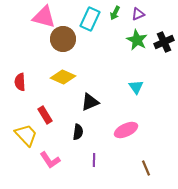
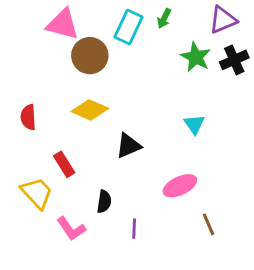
purple triangle: (138, 14) -> (223, 20), moved, size x1.5
black semicircle: (78, 132) -> (104, 202), moved
brown line: (146, 168) -> (209, 224), moved

